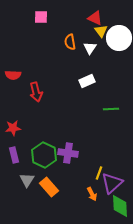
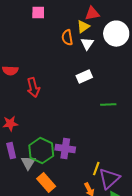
red triangle: (95, 18) -> (92, 14), turned -35
yellow triangle: (101, 31) -> (83, 27), moved, turned 32
gray triangle: (27, 180) -> (28, 163), moved

